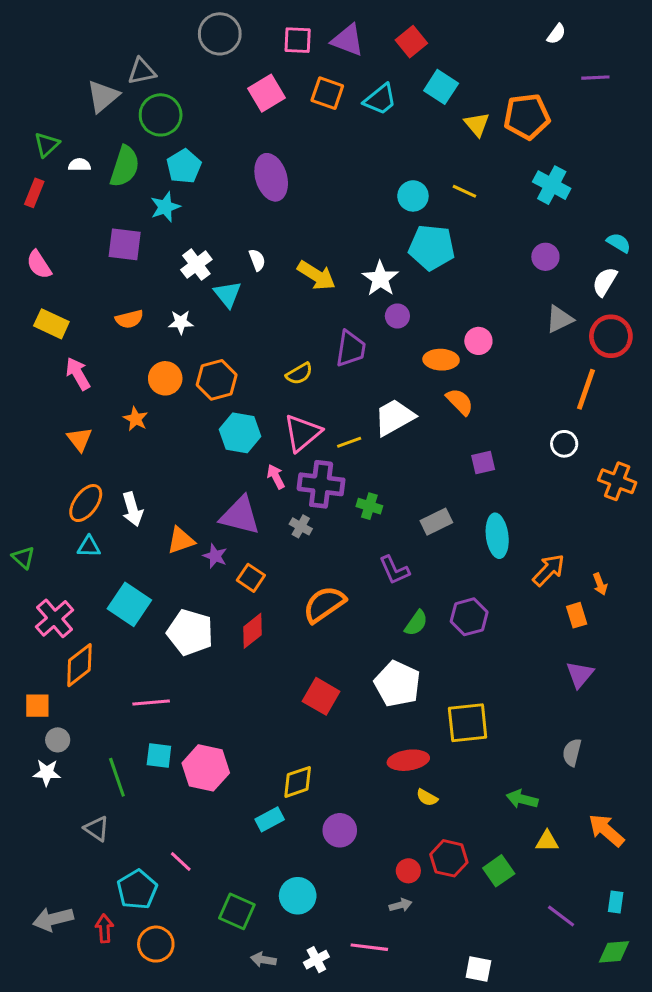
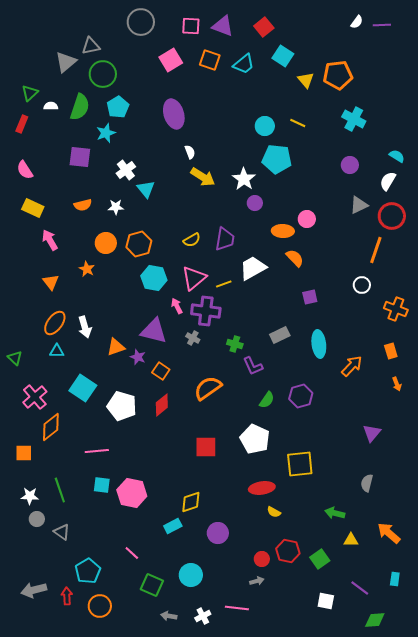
purple line: (595, 78) -> (382, 25), moved
white semicircle: (257, 260) -> (190, 152), moved
purple trapezoid: (351, 349) -> (225, 239), moved
green cross: (369, 506) -> (235, 344), moved
orange arrow: (600, 584) -> (397, 384), moved
orange rectangle: (577, 615) -> (391, 351), moved
red square: (321, 696) -> (206, 447), turned -30
gray circle: (58, 740) -> (37, 519), moved
green line: (117, 777) -> (60, 490), moved
pink line: (181, 861) -> (132, 553), moved
green diamond: (614, 952) -> (375, 620), moved
white square: (478, 969) -> (326, 601), moved

